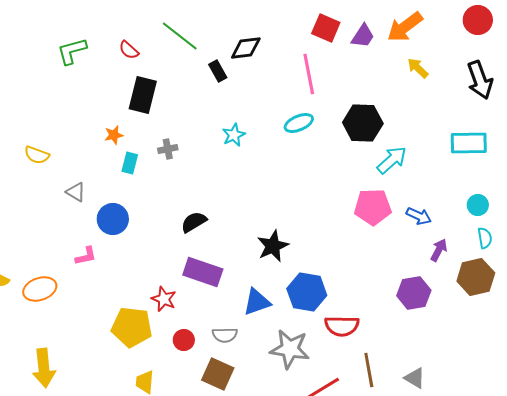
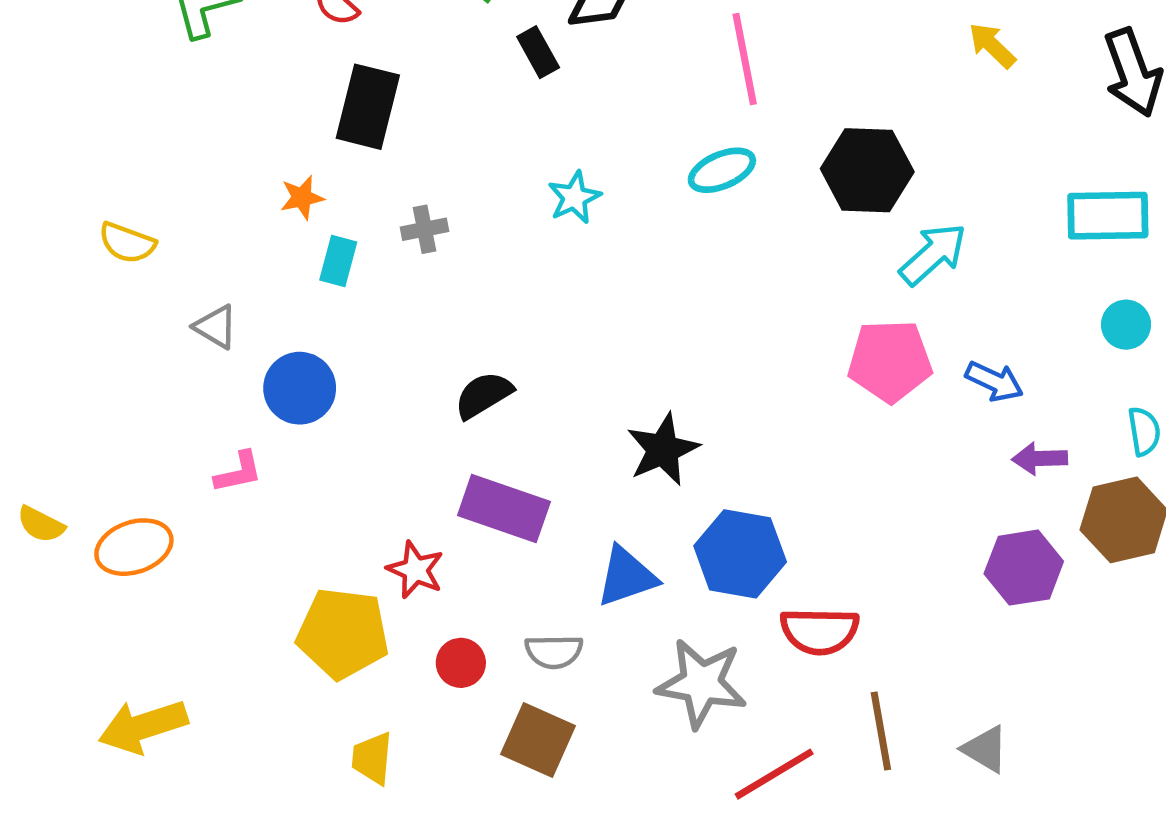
cyan circle: (478, 205) -> (1126, 325), moved
purple arrow: (439, 250) -> (1040, 459), turned -120
purple hexagon: (414, 293) -> (1024, 568), moved
yellow arrow: (44, 368) -> (143, 726), turned 78

